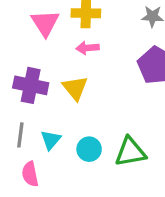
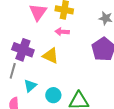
yellow triangle: (75, 88) -> (50, 56), turned -36
gray line: (20, 135) -> (13, 71), moved

